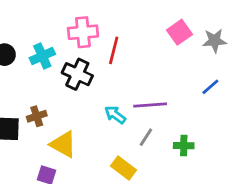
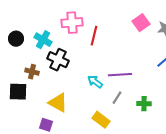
cyan cross: (42, 56) -> (43, 40), turned -36
black cross: (77, 74) -> (58, 60), moved
brown cross: (37, 116) -> (32, 72), moved, turned 32

